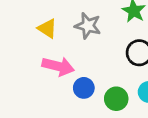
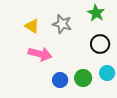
blue circle: (84, 88) -> (60, 80), moved

